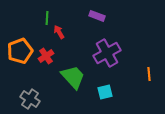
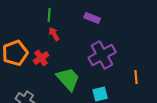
green line: (47, 18) -> (49, 15), moved
orange line: (149, 74) -> (136, 77), moved

